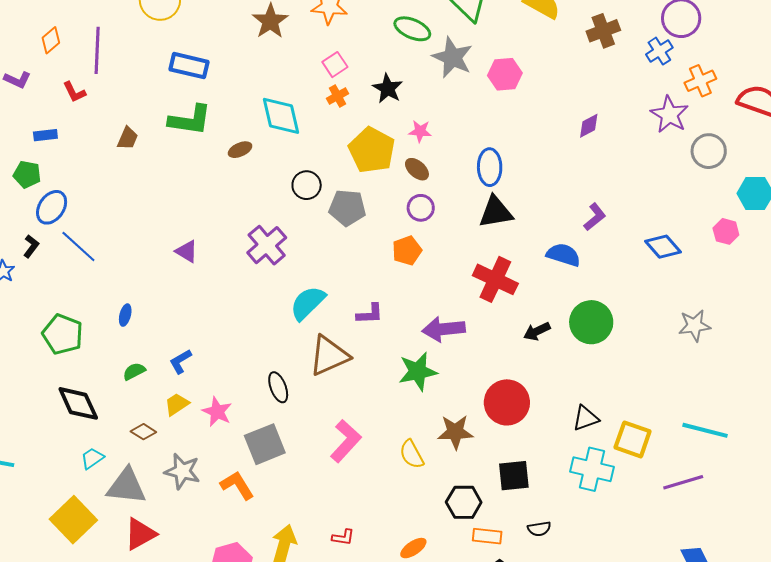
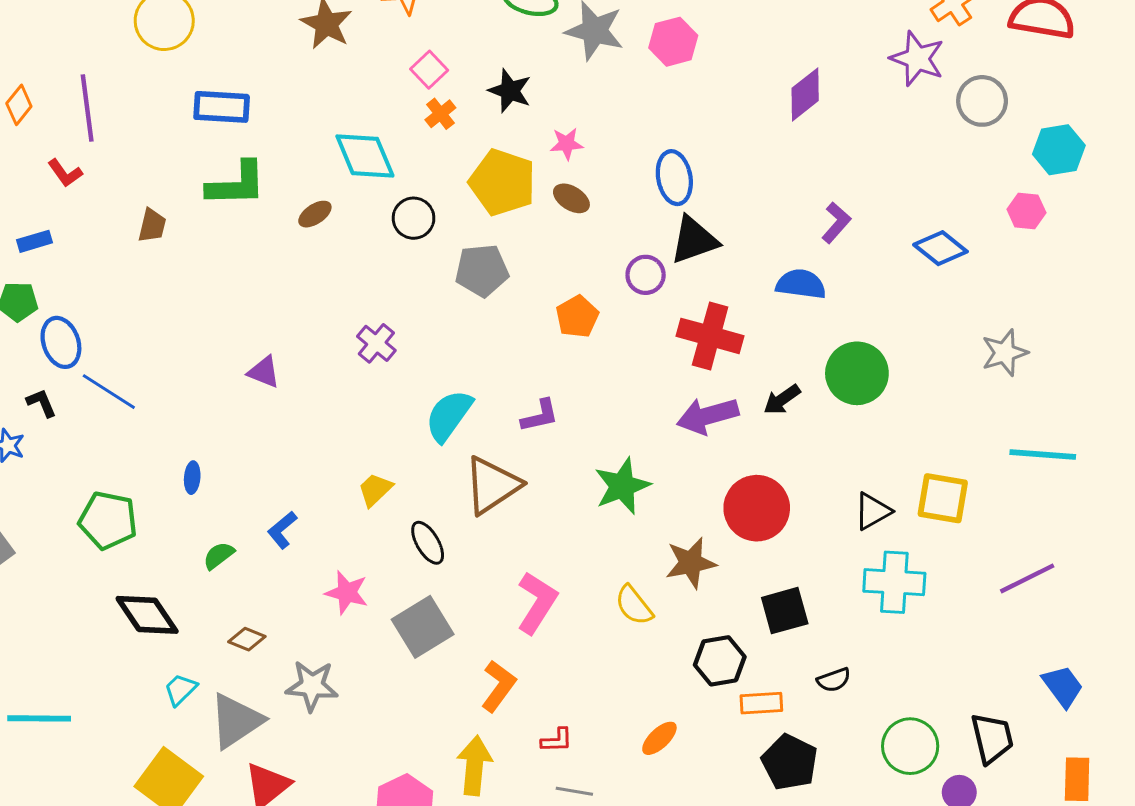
purple diamond: (589, 126) -> (805, 94), size x1.4
black circle: (307, 185) -> (414, 218), moved
blue ellipse: (52, 207) -> (61, 342), turned -44
purple circle: (421, 208) -> (646, 275), moved
purple cross: (267, 245) -> (376, 343), size x0.7
black L-shape: (31, 246) -> (42, 403), turned -50
purple arrow: (444, 329) -> (708, 416), moved
yellow trapezoid: (177, 404) -> (375, 490), moved
cyan line: (705, 430) -> (1043, 455), moved
yellow square: (633, 439) -> (943, 498), moved
orange L-shape: (237, 485) -> (499, 686), moved, turned 78
gray triangle: (126, 486) -> (236, 721), turned -30

